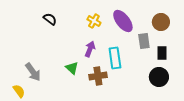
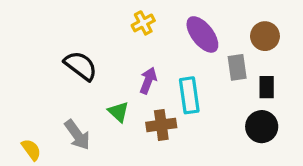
black semicircle: (50, 19) -> (81, 66), moved, size x1.5
yellow cross: (94, 21) -> (143, 23), moved, turned 32
gray arrow: (33, 72) -> (77, 135), moved

